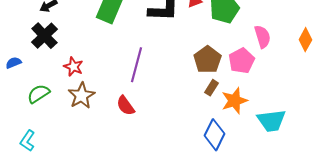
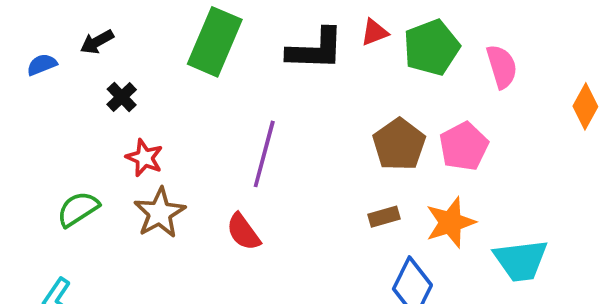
black cross: (44, 36) -> (122, 97), moved, size x0.6
pink semicircle: (262, 37) -> (502, 67), moved
blue semicircle: (13, 63) -> (42, 65), moved
brown rectangle: (211, 88) -> (384, 217), moved, turned 42

